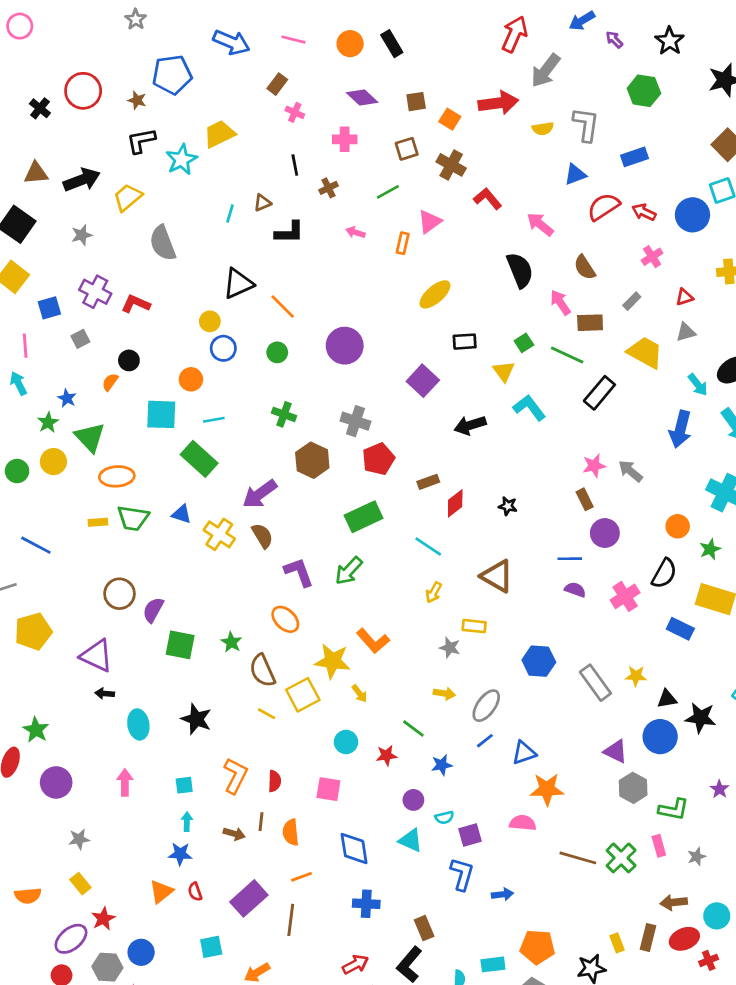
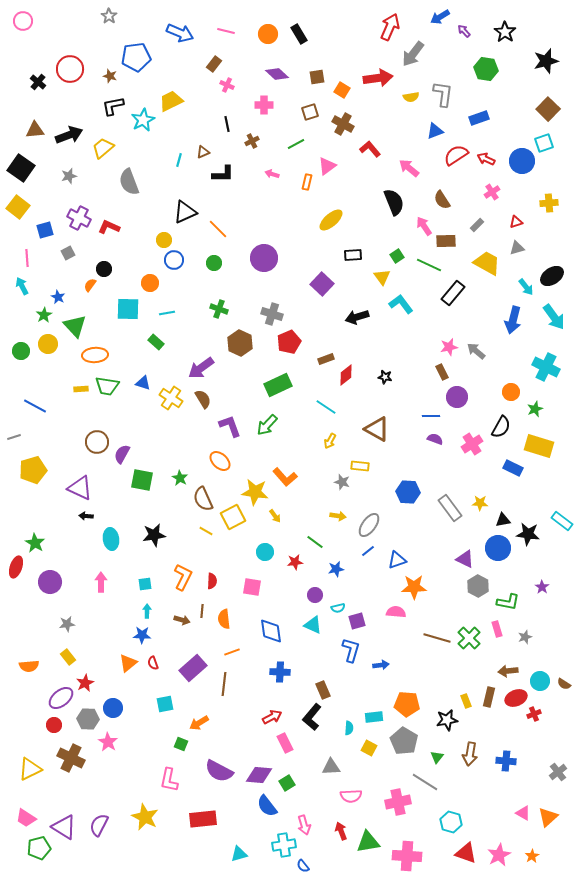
green rectangle: (199, 459) -> (156, 342), size x0.6
black star: (196, 719) -> (154, 535), turned -30

